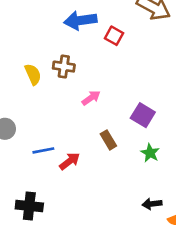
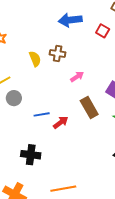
red square: (114, 36) -> (103, 31), moved
brown rectangle: (108, 140) -> (89, 108), size x1.5

